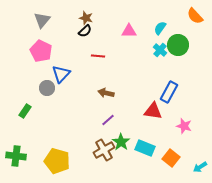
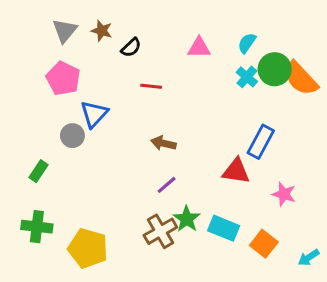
orange semicircle: (195, 16) -> (301, 78), moved, size x1.4
brown star: (86, 18) -> (102, 31), moved
green cross: (16, 156) -> (37, 227), moved

